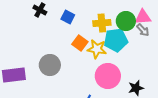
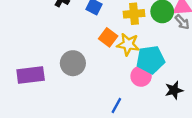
cyan pentagon: (116, 40) -> (150, 60), moved
pink circle: (108, 76) -> (141, 76), size x0.7

